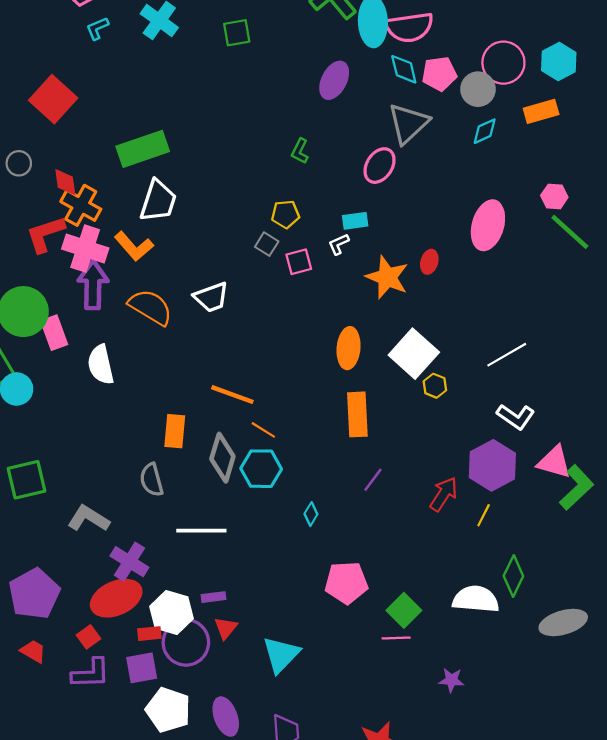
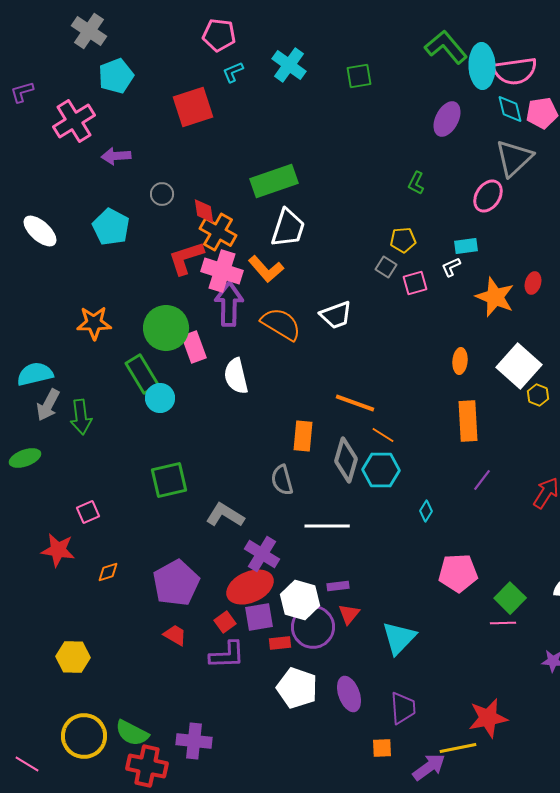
red square: (53, 99) -> (193, 107), moved, turned 30
orange ellipse: (349, 348) -> (460, 361), size x0.7
red rectangle: (149, 634) -> (280, 643), moved
purple square: (142, 668) -> (259, 617), moved

